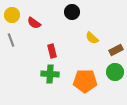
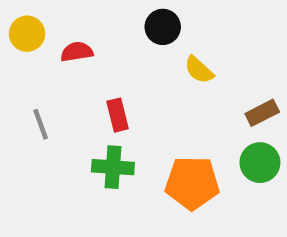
red semicircle: (34, 23) -> (77, 52), turned 136
yellow semicircle: (92, 38) -> (199, 70), moved
gray line: (11, 40) -> (41, 124), moved

